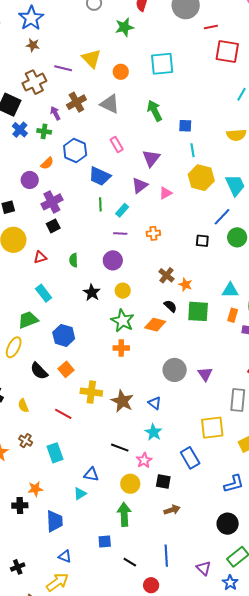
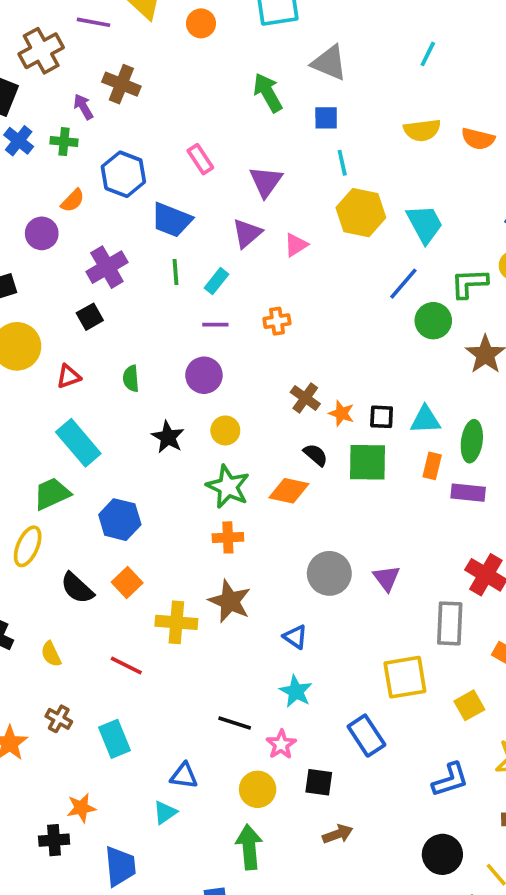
brown cross: (76, 102) -> (121, 84), turned -36
gray triangle: (110, 104) -> (329, 63), moved
purple cross: (52, 202) -> (107, 267), moved
black square: (202, 241) -> (382, 417), moved
cyan rectangle: (44, 293) -> (78, 443), size x1.4
brown star: (122, 401) -> (230, 601), moved

